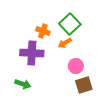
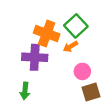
orange cross: (43, 31) -> (47, 33), size x1.6
green arrow: (23, 84) -> (25, 91), turned 77

